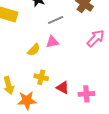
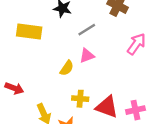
red triangle: (63, 88) -> (107, 107), size x1.5

